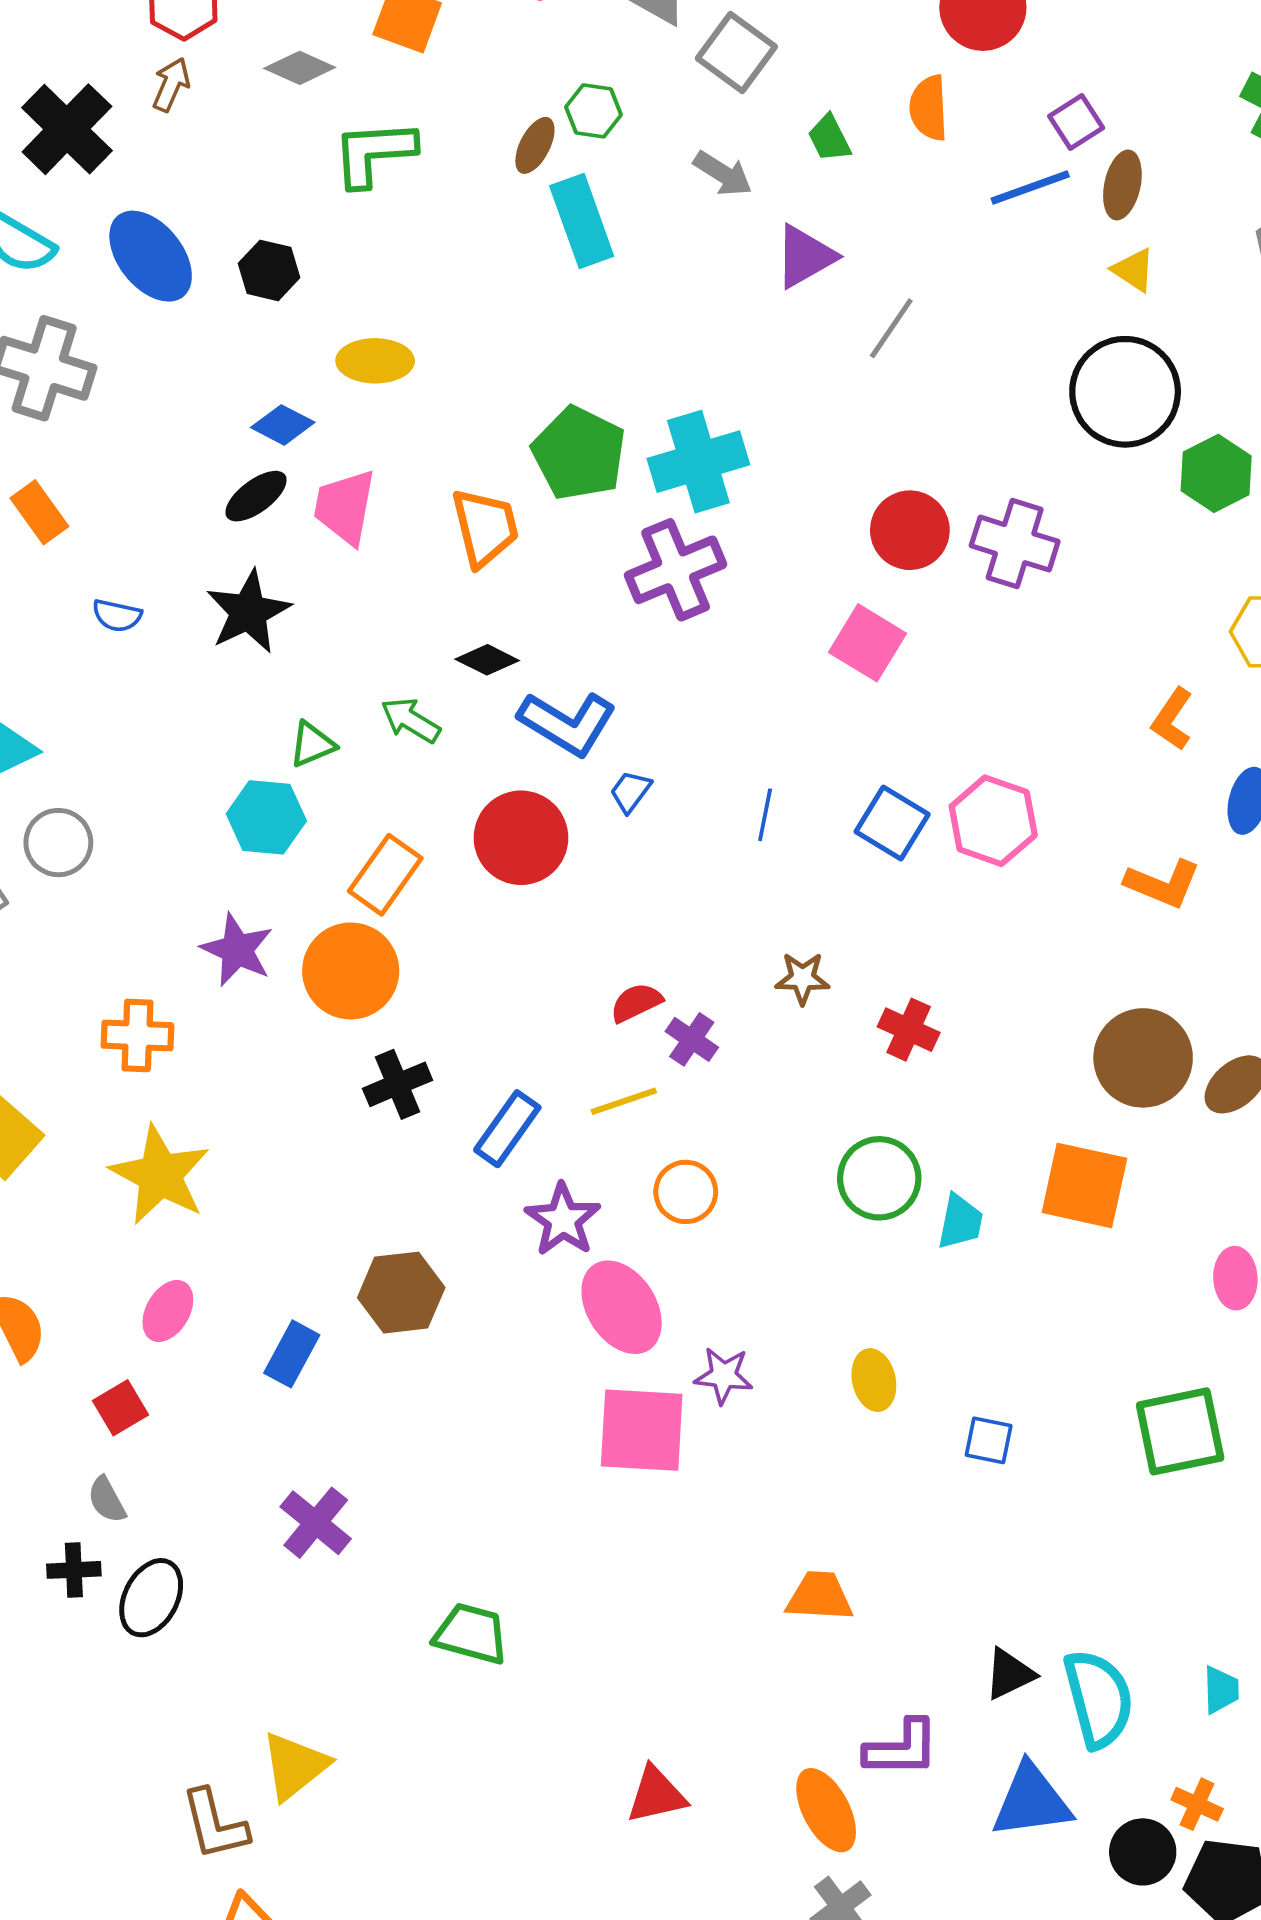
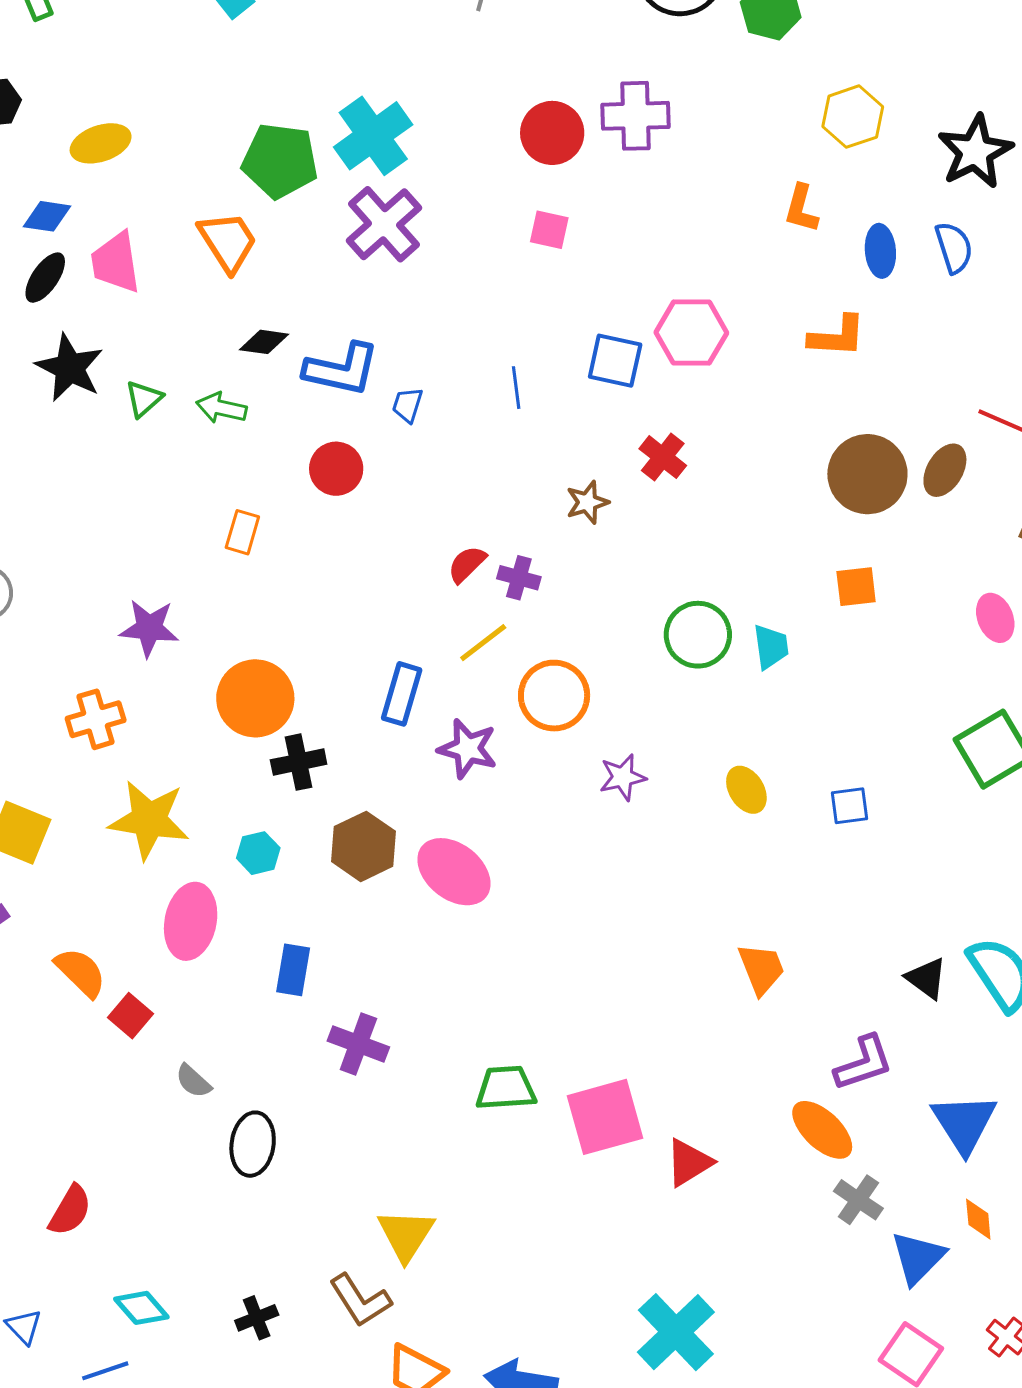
pink square: (868, 643) -> (549, 230), size x0.7
green triangle: (312, 744) -> (144, 399), moved
cyan hexagon: (266, 817) -> (258, 853), moved, size x0.7
red circle: (521, 838) -> (336, 469), size x0.7
orange rectangle: (385, 875) -> (242, 532), size x0.7
orange circle: (351, 971) -> (255, 698), moved
red cross: (909, 1030) -> (663, 457), moved, turned 33
black cross: (398, 1084) -> (299, 762), moved, turned 30
orange square: (1084, 1185) -> (856, 587), size x0.6
orange circle: (686, 1192) -> (554, 696), size x1.4
pink ellipse: (622, 1307) -> (454, 872), moved
pink ellipse: (168, 1311) -> (191, 921), size x1.5
blue rectangle: (292, 1354) -> (293, 970), moved
purple star: (724, 1376) -> (623, 777), moved
red square: (121, 1408) -> (130, 1016), moved
pink square: (642, 1430) -> (605, 1117), moved
black cross: (74, 1570) -> (257, 1318), moved
orange trapezoid: (820, 1596) -> (761, 969), turned 84
black triangle: (1009, 1674) -> (926, 978), turned -39
blue triangle: (1031, 1801) -> (964, 1123), moved, turned -36

